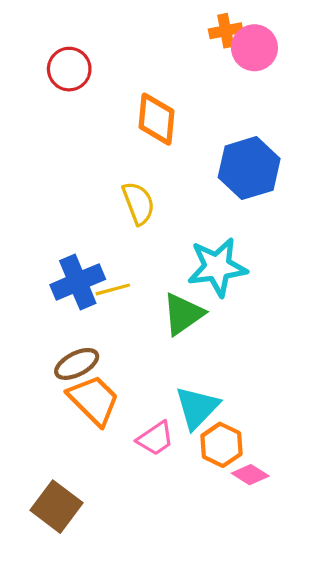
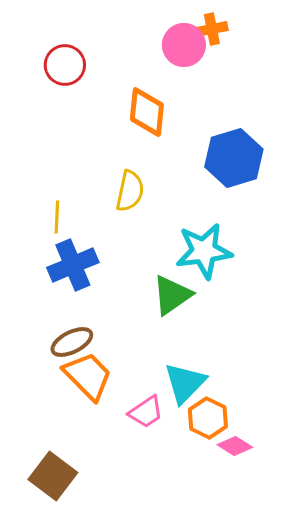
pink circle: (254, 48) -> (184, 45), moved
yellow semicircle: (138, 203) -> (130, 191), turned 33
yellow line: (113, 289) -> (57, 217), moved, turned -72

